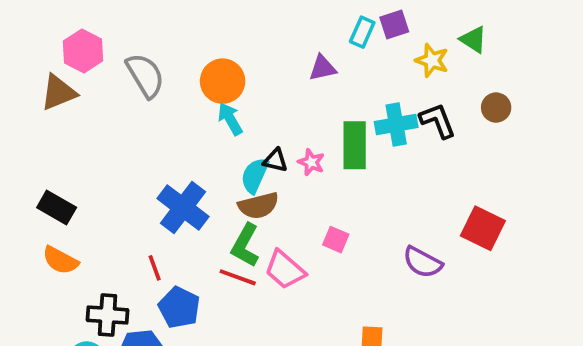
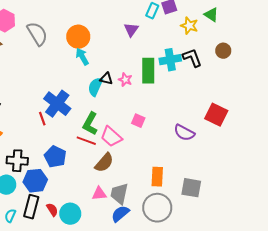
purple triangle: (323, 68) -> (131, 30), turned -42
brown semicircle: (258, 206) -> (104, 163), moved, turned -35
red line: (155, 268) -> (42, 119), moved

